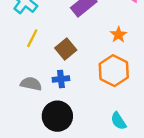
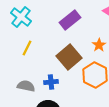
brown square: (66, 49) -> (69, 57), moved, size x1.4

